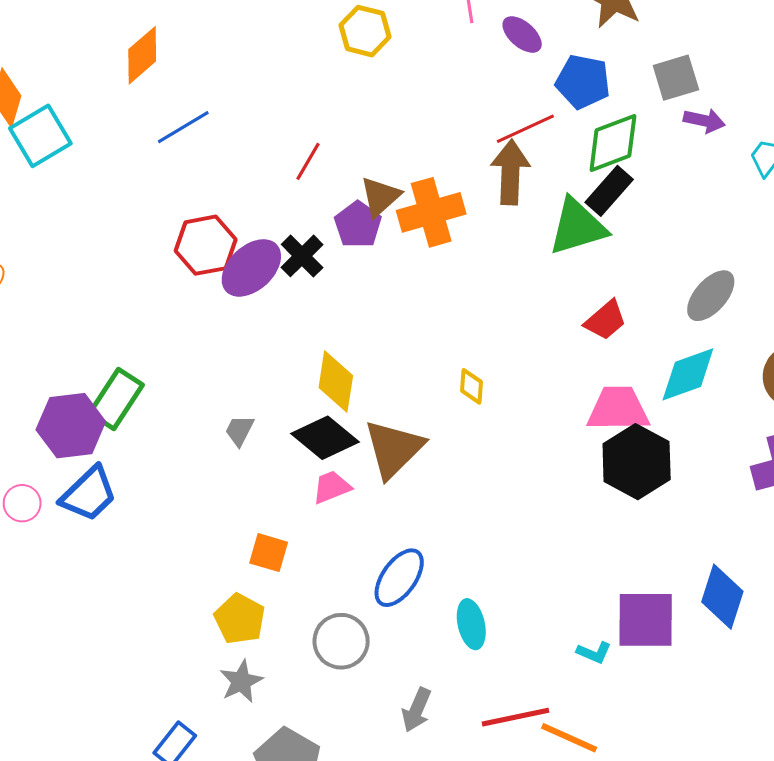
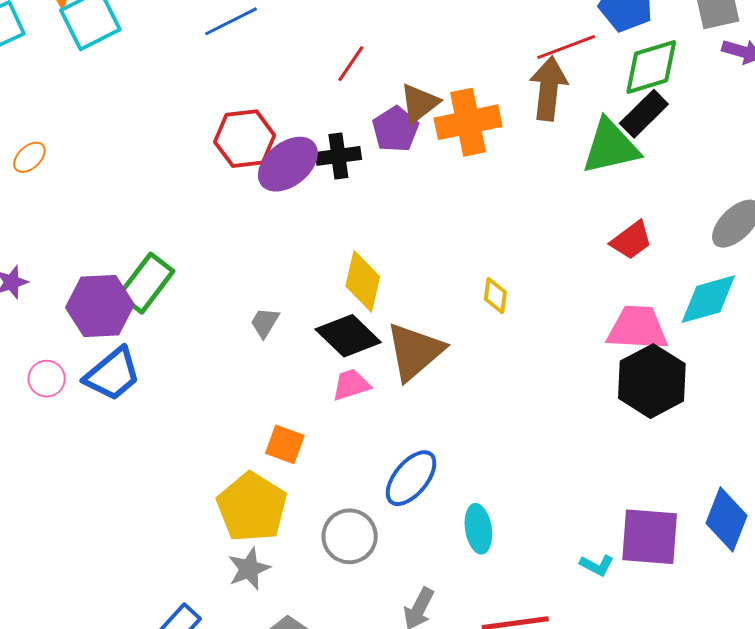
black cross: (302, 256) -> (338, 156), turned 33
yellow pentagon: (240, 619) -> (252, 507), size x1.4

